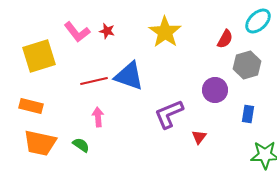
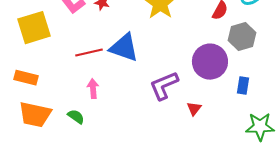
purple circle: (215, 90) -> (210, 62), size x1.4

